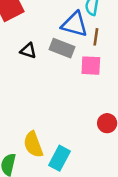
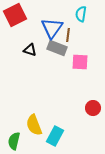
blue triangle: (75, 24) -> (52, 28), moved, turned 50
brown line: (96, 37) -> (68, 35), moved

